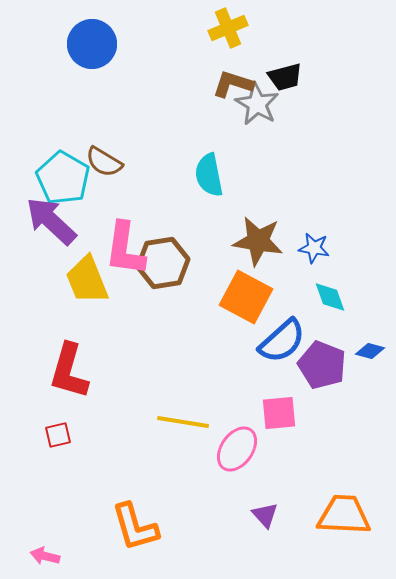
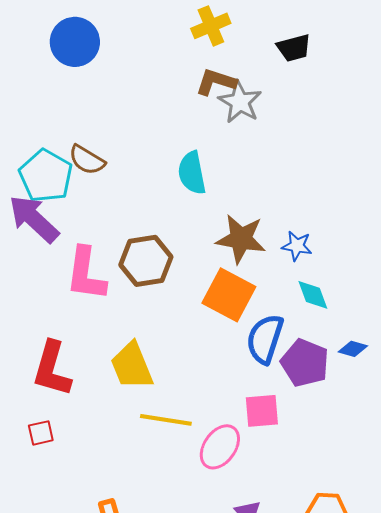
black trapezoid: (285, 77) -> (294, 48), moved
pink L-shape: (125, 249) -> (86, 274), moved
yellow trapezoid: (87, 280) -> (132, 366), moved
blue semicircle: (282, 341) -> (265, 339), turned 150

